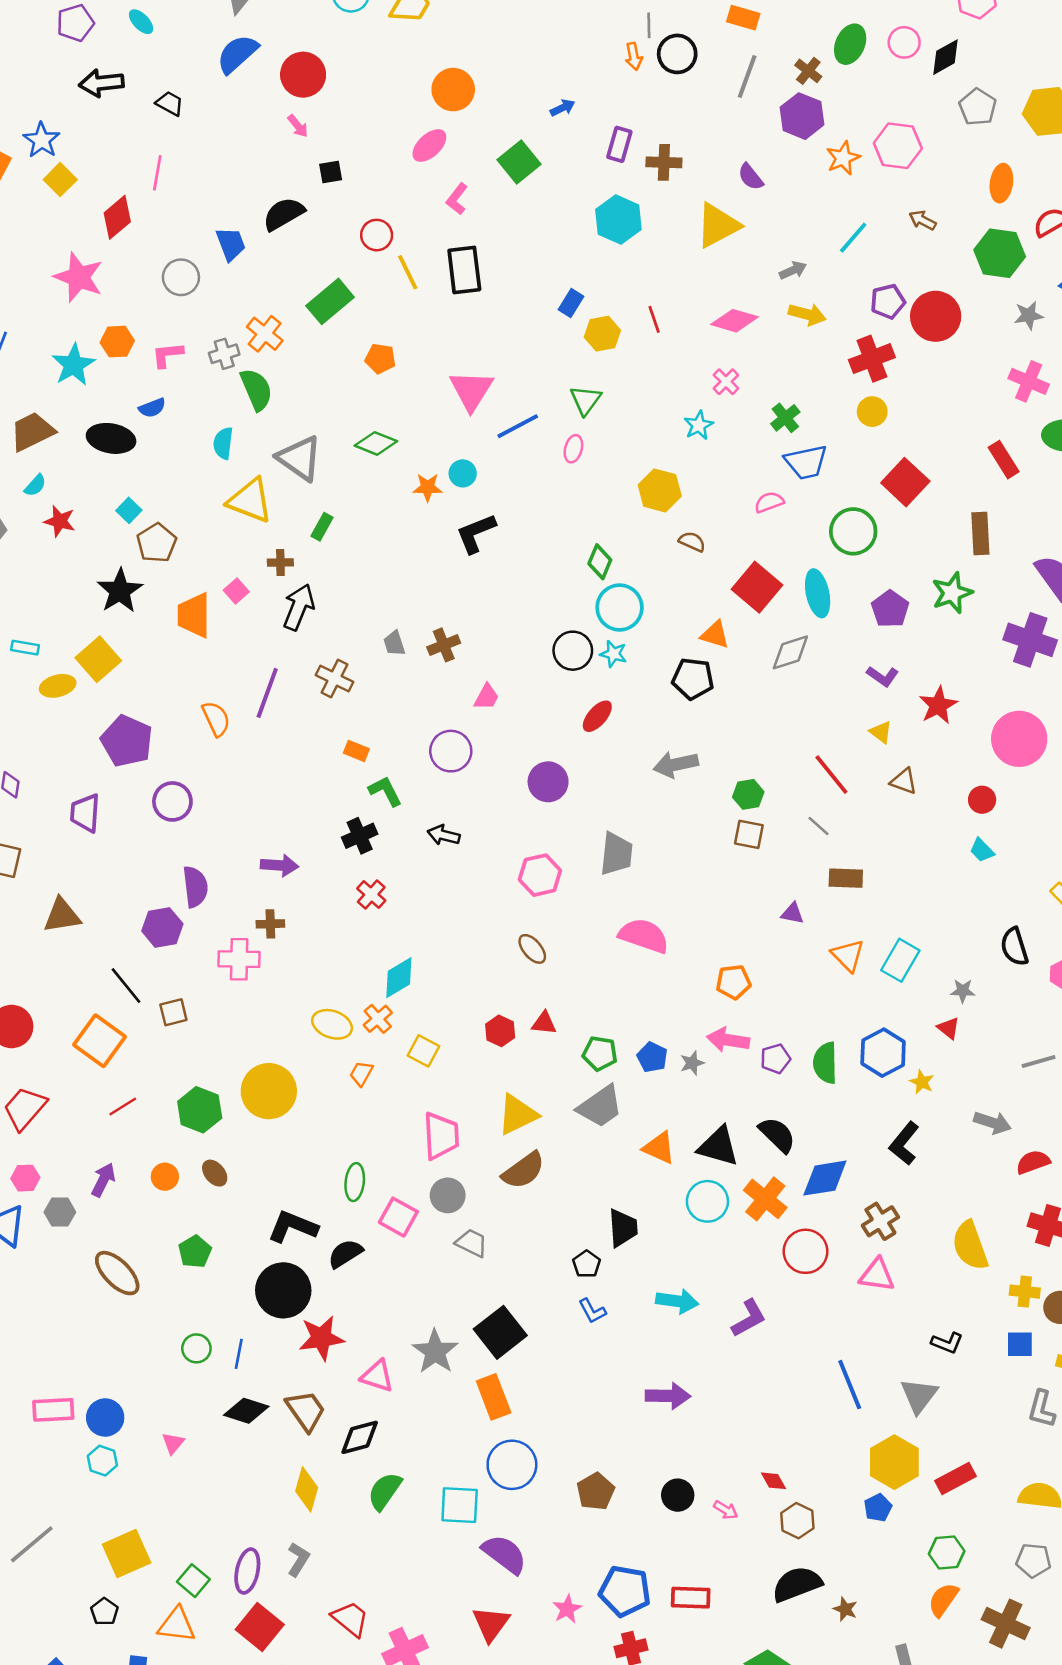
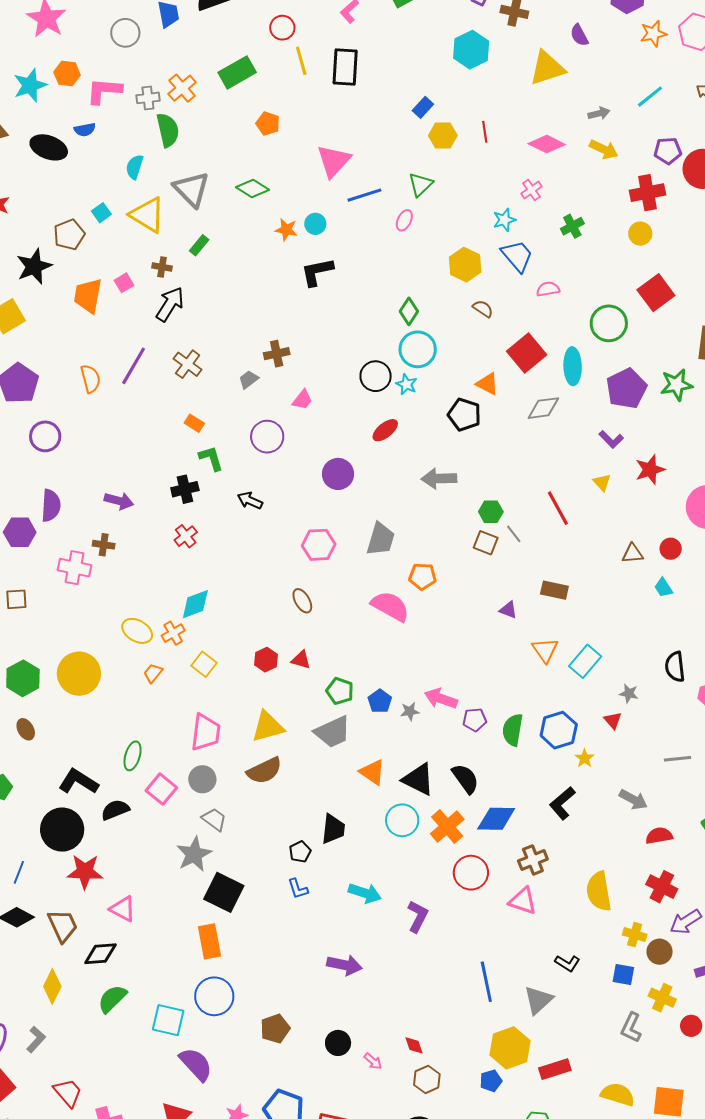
pink L-shape: (167, 355) -> (104, 91), size x1.4
blue trapezoid: (806, 462) -> (517, 256), moved, turned -129
cyan square: (129, 510) -> (101, 213), moved
purple pentagon: (890, 609) -> (626, 388), size x1.4
gray trapezoid: (394, 643) -> (248, 379), moved, turned 60
brown triangle: (904, 781) -> (633, 554), moved, turned -35
gray line: (818, 826) -> (514, 534), moved
orange pentagon: (733, 982) -> (422, 576), moved
purple L-shape: (749, 1318) -> (418, 916), turned -44
black square: (500, 1332) -> (224, 892), turned -36
gray star: (435, 1352) -> (194, 854), moved

